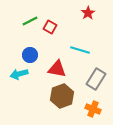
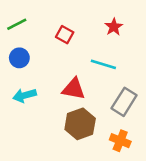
red star: (88, 13) -> (114, 27), moved
green line: (30, 21) -> (17, 24), moved
blue circle: (30, 55) -> (19, 58), moved

